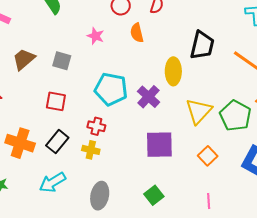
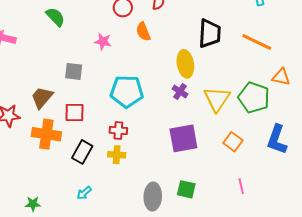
brown trapezoid: (24, 59) -> (42, 97), moved
purple cross: (149, 97) -> (180, 91), moved, size x0.7
orange cross: (20, 143) -> (46, 134), moved
cyan arrow: (52, 182) -> (84, 193), size x0.6
green square: (154, 195) -> (186, 189), turned -30
gray ellipse: (100, 196) -> (153, 196), moved

